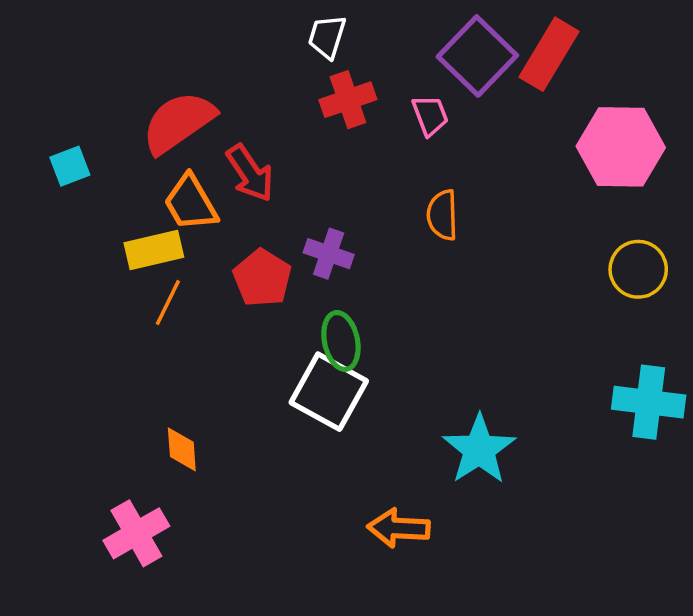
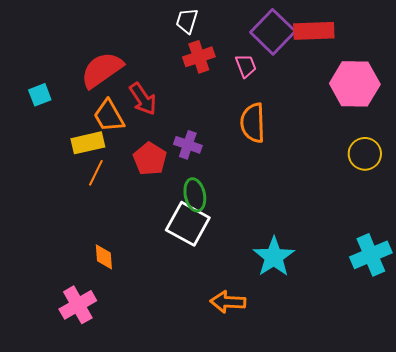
red rectangle: (549, 54) -> (314, 31), turned 57
orange semicircle: (442, 215) -> (253, 123), size x1.4
cyan cross: (649, 402) -> (371, 255), moved, turned -30

